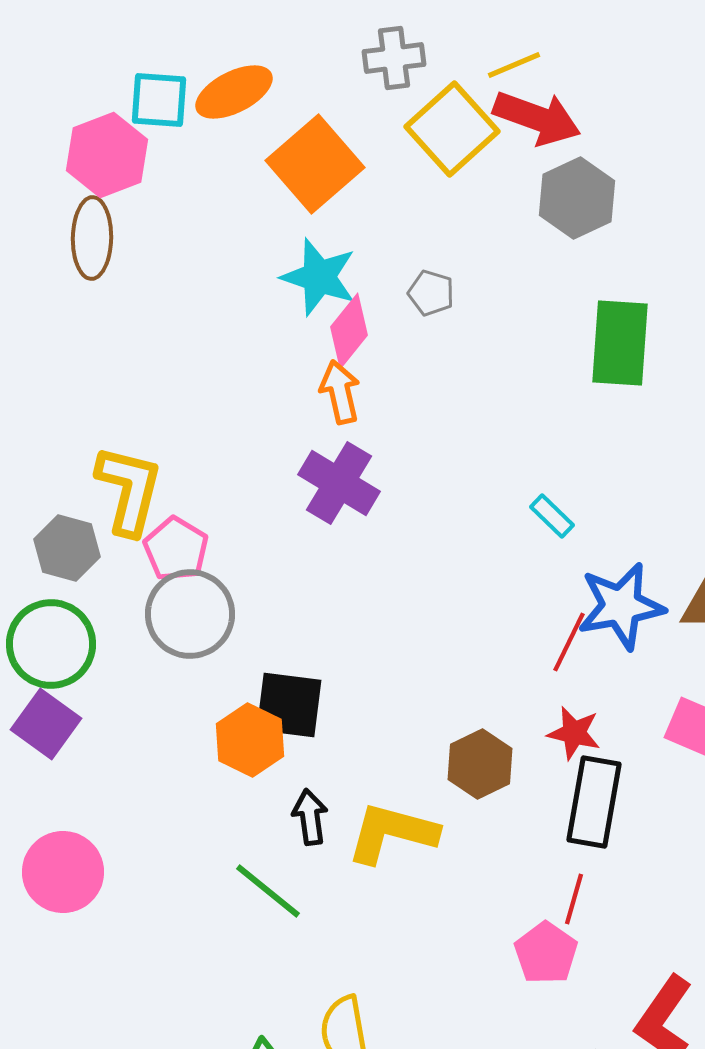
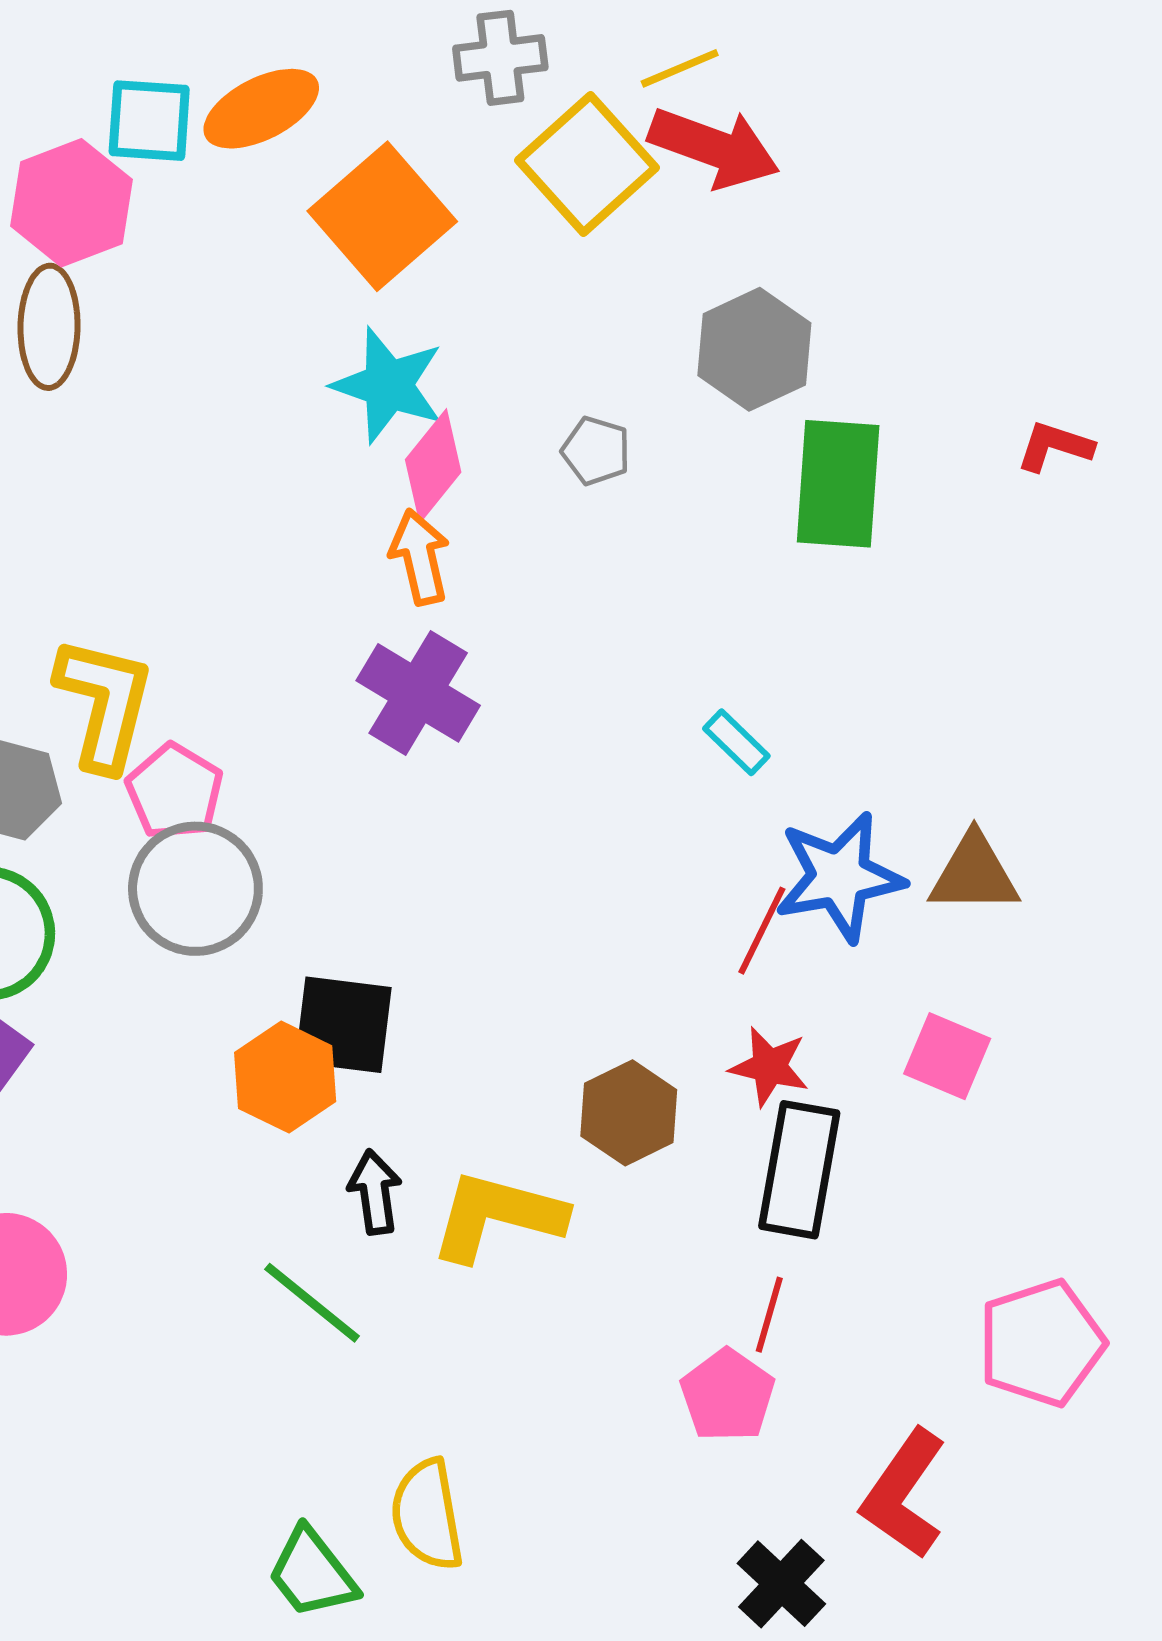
gray hexagon: (577, 198) -> (754, 349), moved
gray pentagon: (431, 293) -> (596, 451), moved

